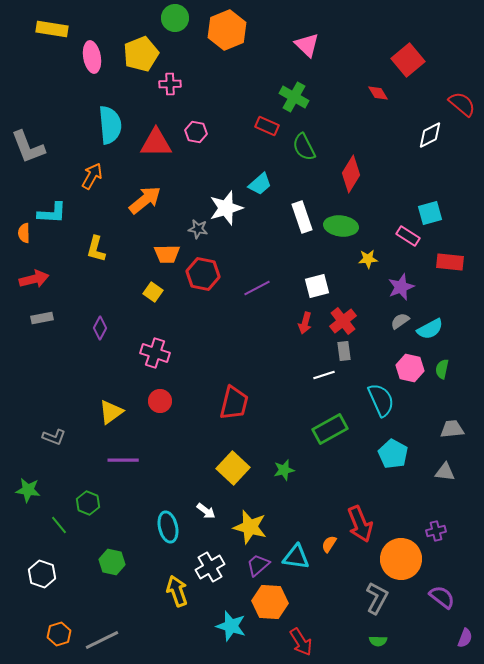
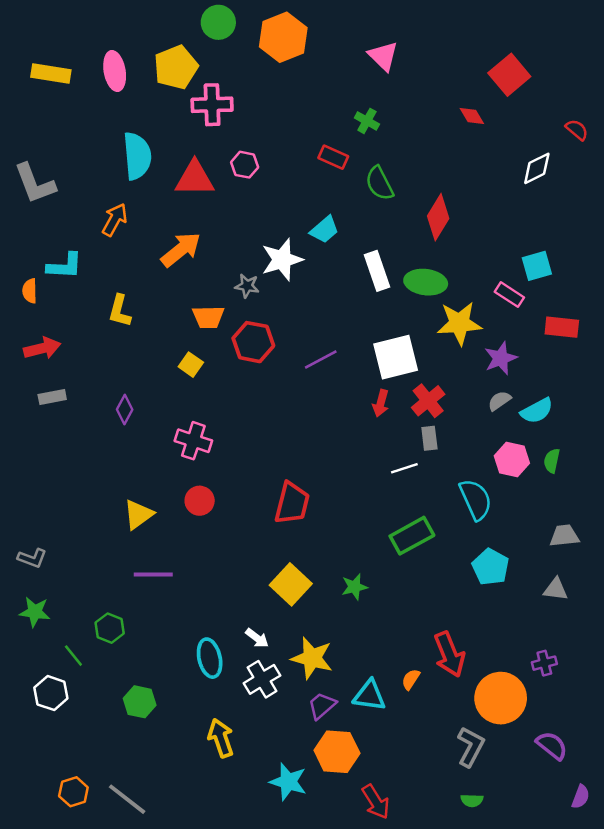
yellow rectangle: (52, 29) -> (51, 73), moved
pink cross: (170, 84) -> (212, 105), size x1.5
green cross: (294, 97) -> (367, 121), size x0.7
red semicircle: (462, 104) -> (577, 130), size x0.7
yellow star: (368, 259) -> (459, 323), size x1.8
white square: (317, 286) -> (396, 357), size x1.5
gray L-shape: (54, 437) -> (32, 558), moved
white cross: (210, 567) -> (262, 679), moved
white hexagon: (42, 574) -> (51, 693), moved
gray line: (102, 640) -> (127, 799), turned 64

